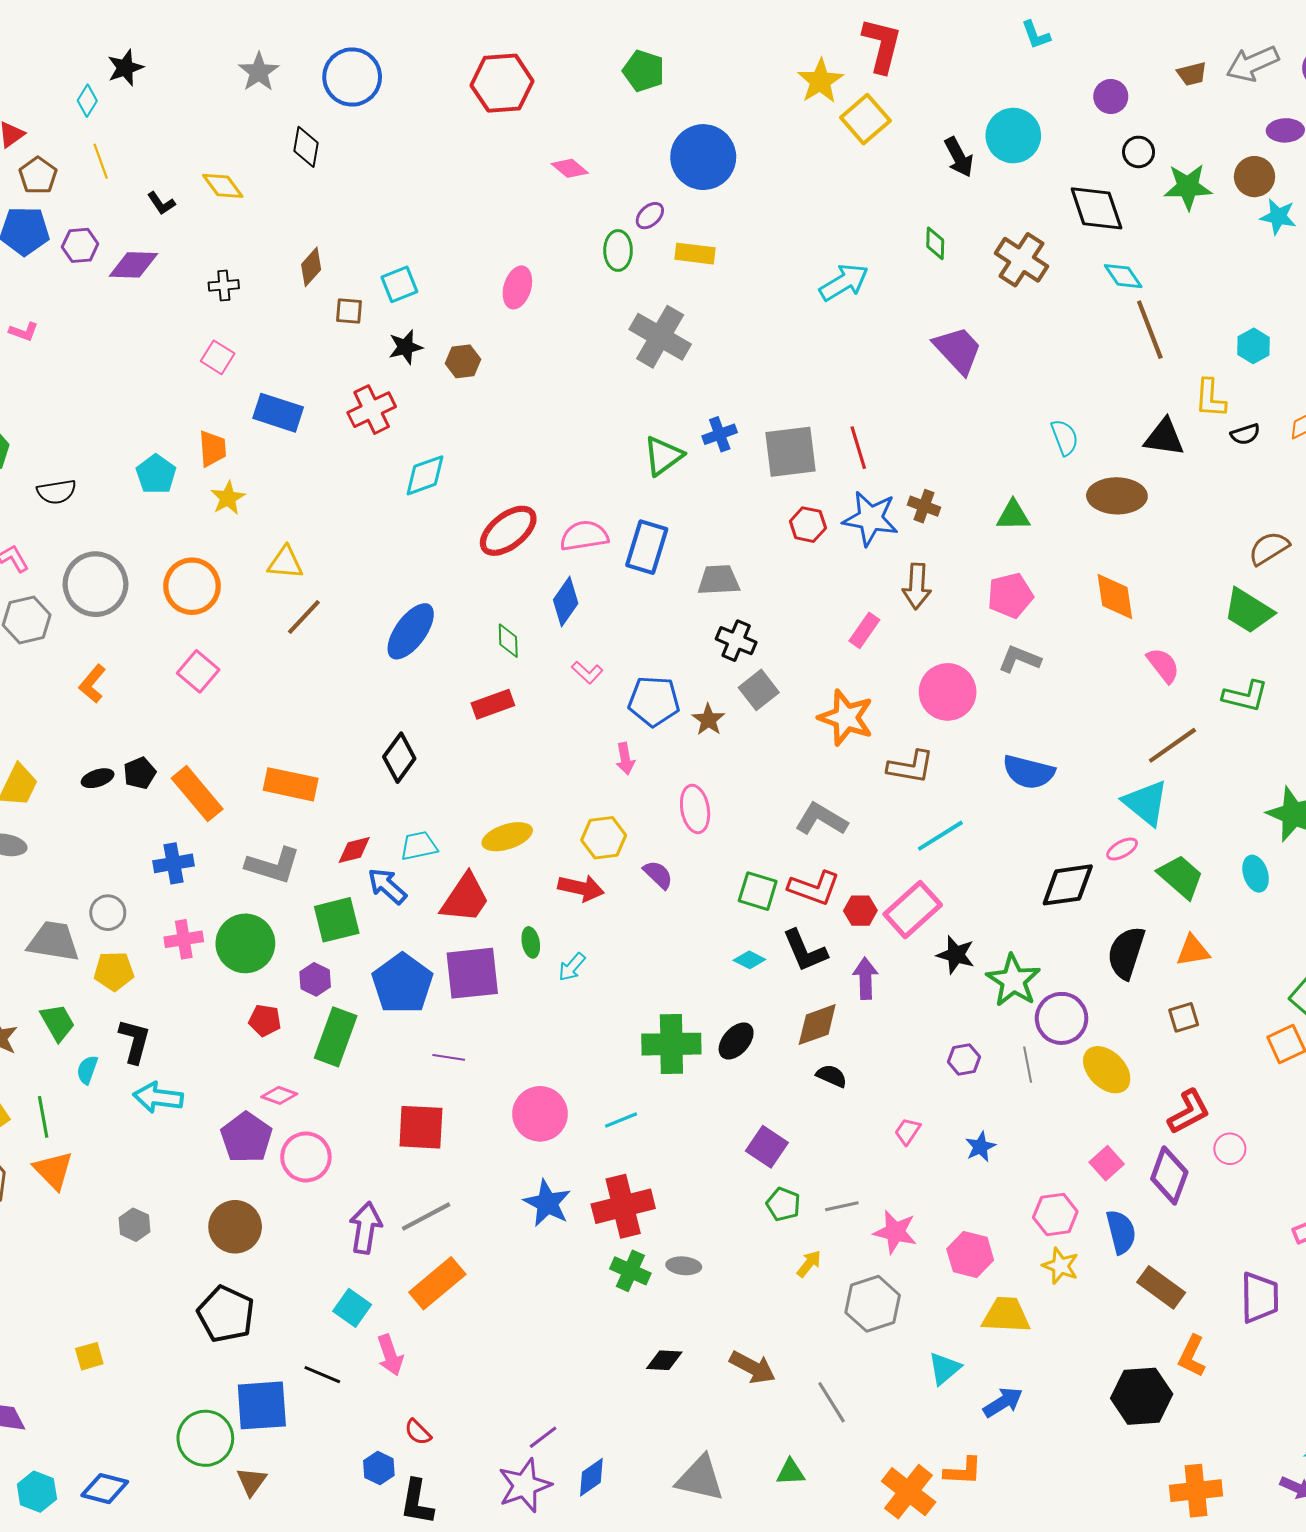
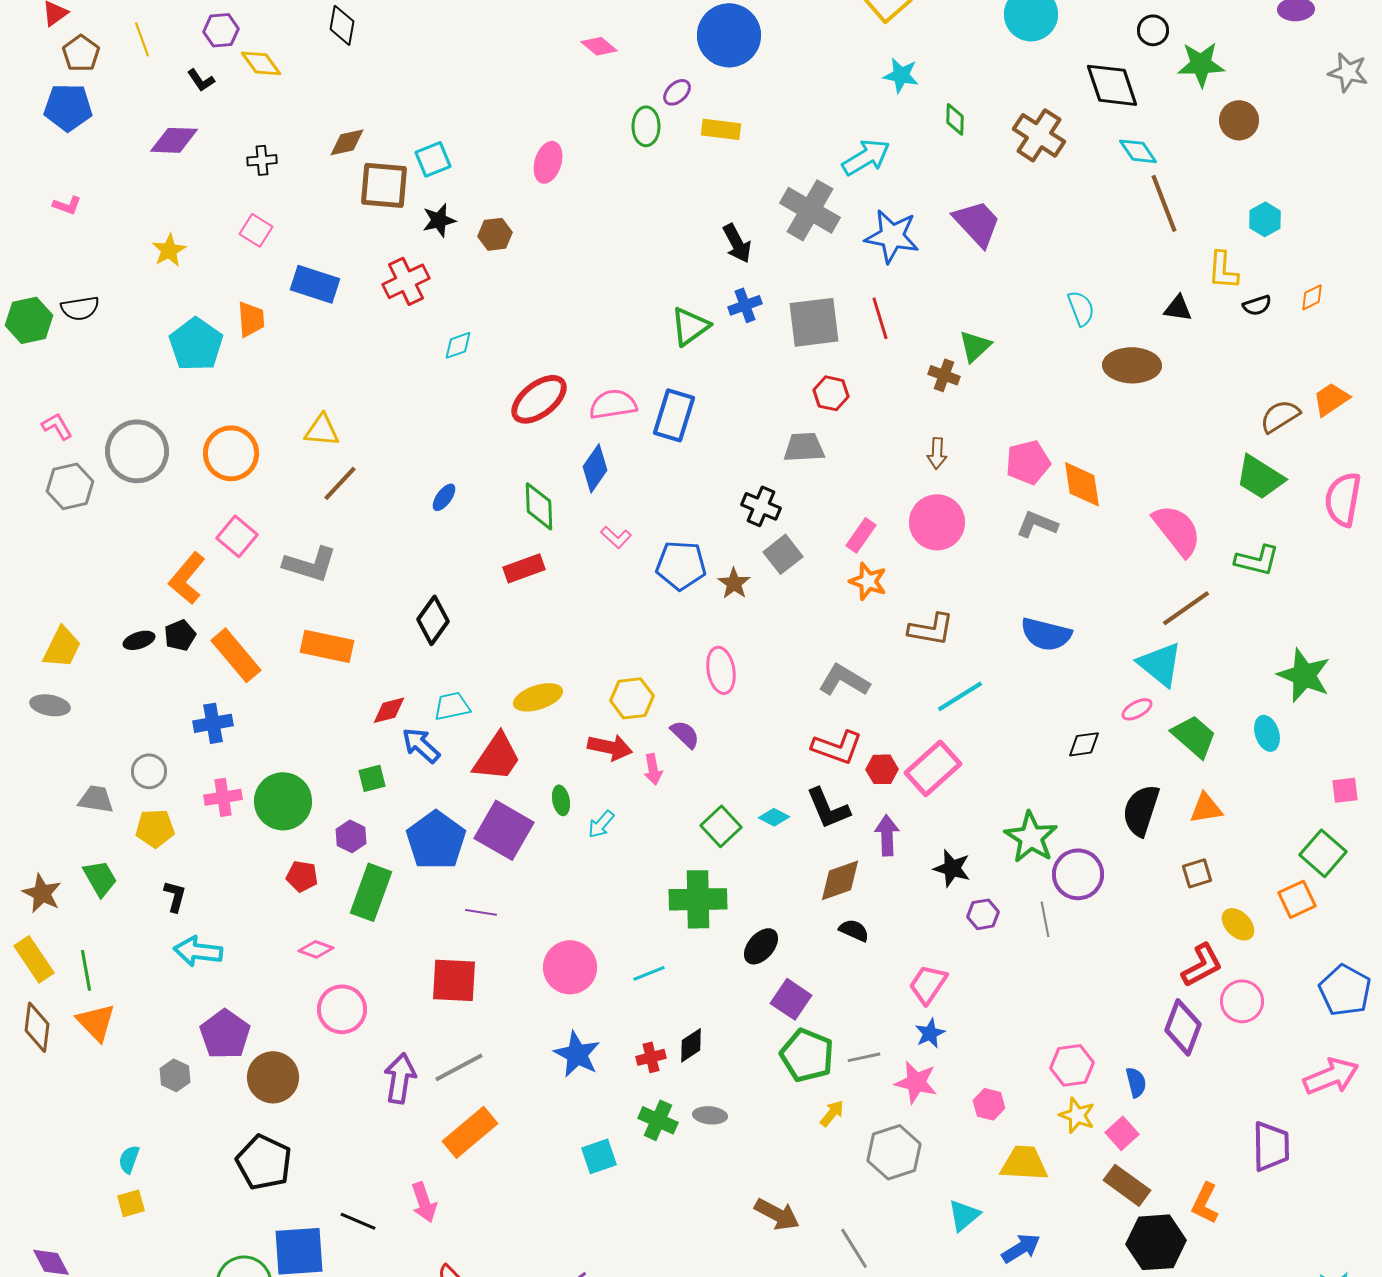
black arrow: (959, 157) -> (737, 243), moved
brown circle: (1255, 177) -> (1239, 120), moved
cyan star: (1278, 217) -> (901, 75), moved
purple hexagon: (80, 245) -> (221, 30), moved
brown diamond: (311, 267) -> (347, 142), turned 36
brown square: (349, 311) -> (384, 185), size x1.8
gray cross: (660, 337) -> (810, 210), moved
black triangle: (1164, 437) -> (1178, 308), size x0.7
cyan pentagon: (156, 474) -> (196, 344), size x1.4
cyan diamond: (425, 475) -> (458, 345), size x0.7
black semicircle: (56, 492) -> (80, 308), moved
yellow star: (228, 498) -> (169, 250), moved
green triangle: (1013, 515) -> (975, 346), moved, turned -42
blue star: (871, 518) -> (892, 236), moved
gray trapezoid: (719, 580) -> (804, 447), moved
brown arrow: (917, 586) -> (937, 453), size x0.7
orange diamond: (1115, 596) -> (1082, 484), moved
pink rectangle: (864, 630) -> (861, 535), moved
blue ellipse: (411, 631) -> (444, 497), size x0.5
green diamond: (508, 641) -> (539, 506), size x1.4
pink semicircle: (1163, 665) -> (1177, 530), size x1.5
orange L-shape: (92, 684) -> (187, 578), moved, size x1.4
pink circle: (948, 692) -> (937, 522), moved
orange star: (846, 718) -> (868, 581), size x0.7
pink arrow: (625, 759) -> (653, 769), moved
gray L-shape: (273, 865) -> (310, 564), moved
black diamond: (1068, 885) -> (1084, 744), size x0.6
green square: (758, 891) -> (721, 826), moved, turned 30
green square: (337, 920) -> (372, 778), size x0.6
gray trapezoid: (53, 941) -> (96, 799), size x0.7
black star: (956, 955) -> (952, 868), moved
purple square: (472, 973) -> (504, 830), turned 36
black L-shape: (134, 1041) -> (175, 896), size x0.7
black ellipse: (736, 1041) -> (761, 946), moved
cyan semicircle: (87, 1070) -> (129, 1159), moved
yellow ellipse: (1107, 1070) -> (1238, 924), moved, size x0.7
pink trapezoid: (908, 1131) -> (928, 984), size x1.5
purple pentagon: (246, 1137) -> (225, 1034), moved
blue star: (980, 1147) -> (930, 1033), moved
pink circle: (1230, 1149) -> (1242, 1001), size x1.4
pink square: (1107, 1163) -> (1122, 1133), moved
green pentagon: (783, 1204) -> (807, 1055), size x1.6
red cross: (623, 1206) -> (651, 1057), size x0.5
blue semicircle: (1121, 1232) -> (1136, 1082), size x0.7
pink hexagon: (970, 1255) -> (989, 1104), size x0.7
brown rectangle: (1161, 1287) -> (1127, 1185), moved
cyan square: (352, 1308) -> (599, 1156), moved, turned 36
black diamond: (664, 1360) -> (691, 1045), moved, turned -36

